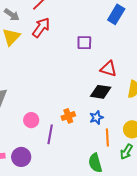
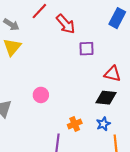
red arrow: (41, 27) -> (66, 24), moved, turned 105
pink circle: (31, 120) -> (41, 95), moved

